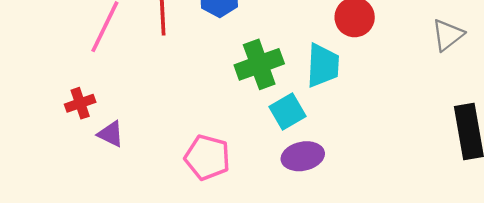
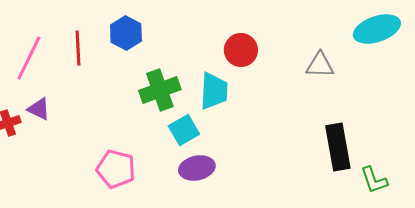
gray triangle: (448, 35) -> (320, 65), turned 40
purple triangle: (111, 134) -> (39, 109), moved

